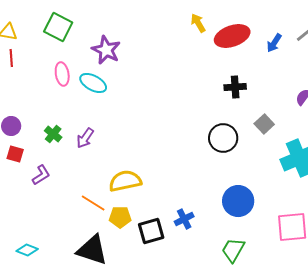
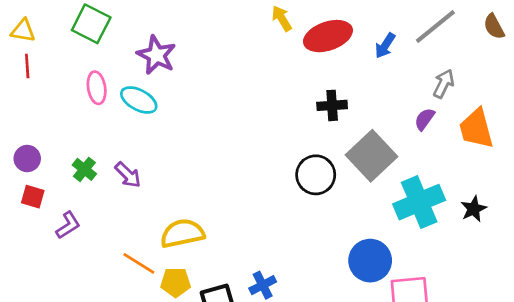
gray square: (264, 124) -> (371, 156), size x1.8
purple arrow: (85, 138) -> (128, 175), turned -80
blue circle: (238, 201) -> (370, 261), moved

